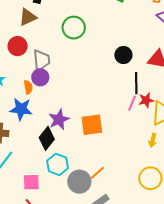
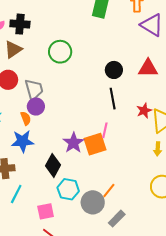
black line: (136, 83) -> (113, 99), moved
pink line: (132, 103) -> (105, 130), moved
purple star: (59, 119) -> (73, 143), moved

